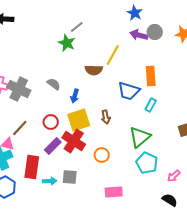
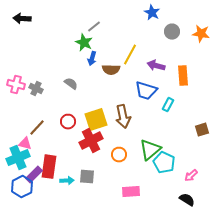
purple arrow: (139, 35) -> (156, 66), moved
orange rectangle: (151, 76) -> (183, 76), moved
gray cross: (19, 89) -> (36, 89), size x0.6
blue arrow: (75, 96) -> (92, 59), moved
brown arrow: (106, 117) -> (123, 117), size x1.6
green triangle: (140, 137) -> (150, 150), moved
red cross: (74, 141) -> (91, 141), turned 30
purple rectangle: (53, 146) -> (34, 175), moved

